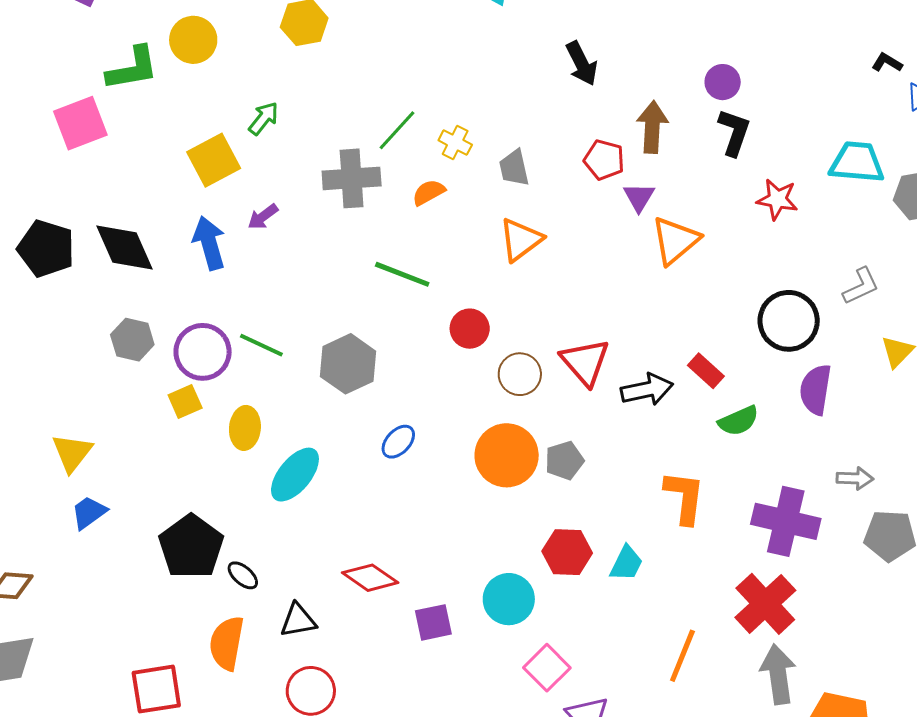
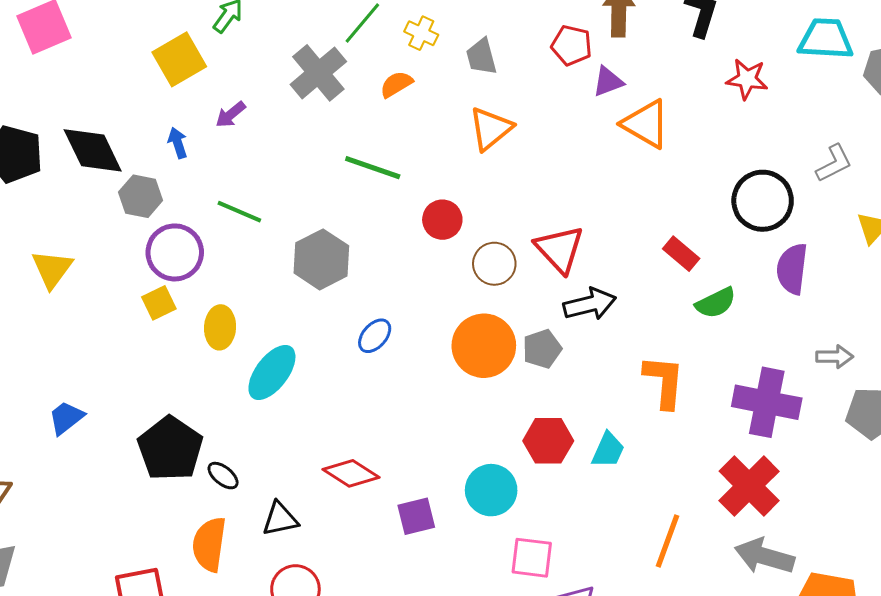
gray cross: (352, 178) -> (318, 73), turned -34
purple triangle: (639, 197) -> (608, 82), turned 40
orange triangle: (675, 240) -> (646, 124), turned -48
blue arrow: (209, 243) -> (178, 143), size x0.6
gray hexagon: (132, 340) -> (141, 196), moved
green line: (261, 345) -> (239, 212), moved
black arrow: (647, 390) -> (590, 304), moved
yellow triangle: (72, 453) -> (52, 269), moved
pink square: (547, 668) -> (532, 558), turned -36
gray arrow: (778, 674) -> (764, 556), turned -64

